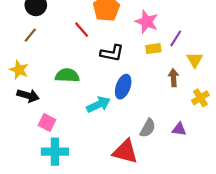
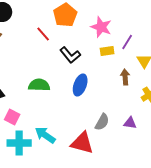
black L-shape: (112, 53) -> (70, 55), turned 40
green semicircle: (67, 75) -> (39, 85), moved
cyan arrow: (99, 105) -> (45, 135), moved, turned -120

